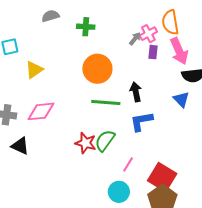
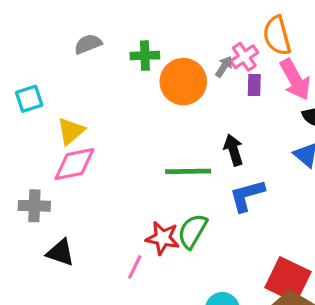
orange circle: (97, 69) -> (183, 82), moved
pink diamond: (41, 111) -> (75, 164), moved
pink line: (128, 164) -> (135, 267), moved

